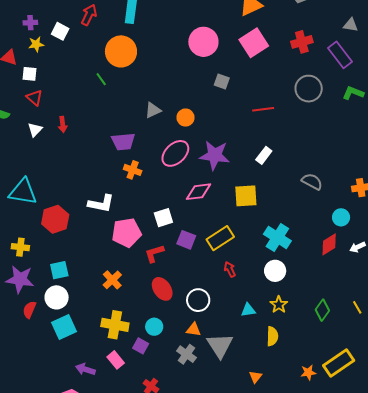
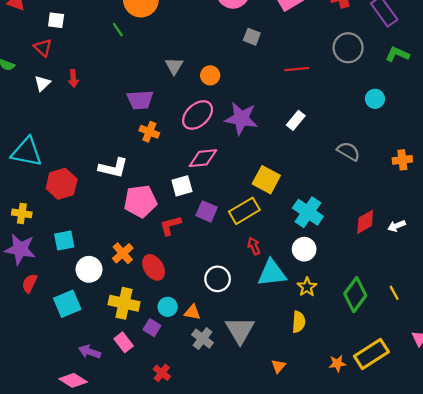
white square: (29, 74) -> (56, 20), moved
gray triangle: (153, 110) -> (174, 66), turned -36
pink diamond: (198, 192) -> (203, 158), moved
yellow square: (246, 196) -> (266, 180), moved, turned 30
cyan circle: (341, 217) -> (375, 99), moved
red ellipse: (162, 289) -> (154, 267), moved
white circle: (57, 297) -> (89, 269), moved
cyan triangle: (248, 310) -> (272, 273), moved, size x1.8
green diamond: (322, 310) -> (355, 295), size x1.4
orange triangle: (194, 330) -> (192, 312), moved

